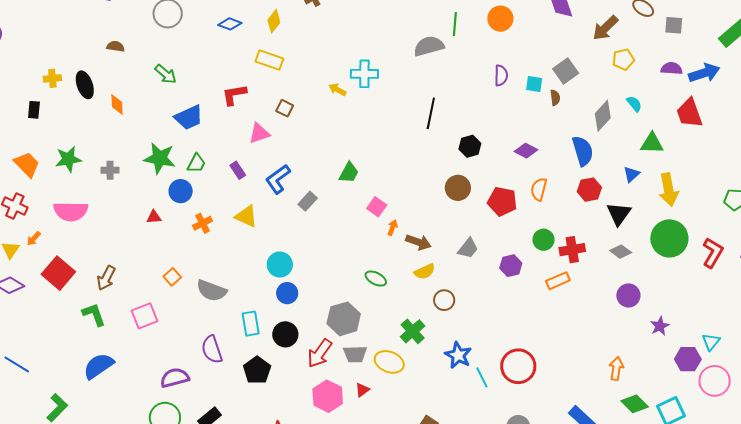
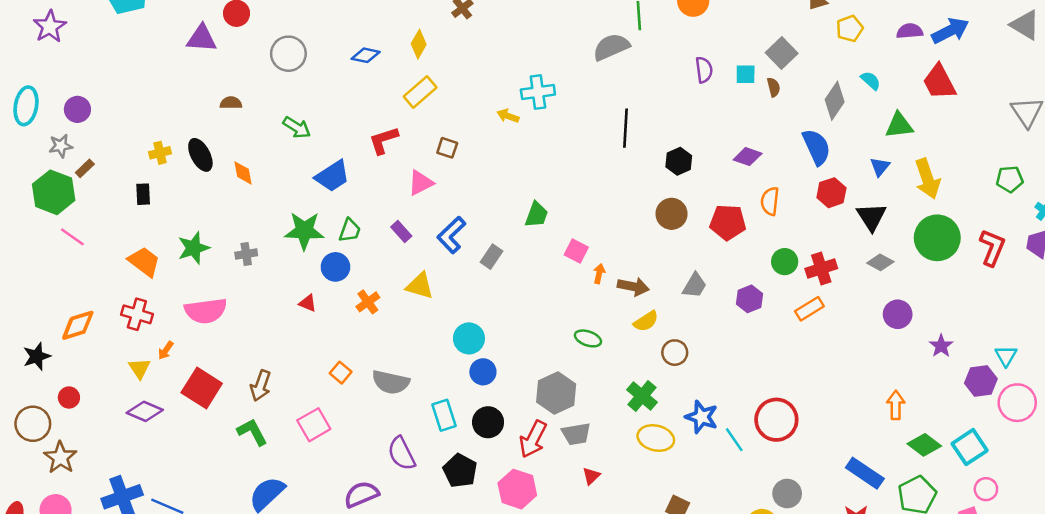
yellow rectangle: (269, 60) -> (420, 92), turned -52
red triangle: (154, 217) -> (308, 303), turned 35
yellow ellipse: (389, 362) -> (656, 438), moved
pink hexagon: (328, 396) -> (517, 489), moved

